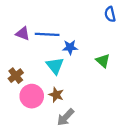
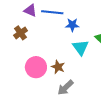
cyan triangle: (55, 66) -> (81, 48), moved
brown cross: (16, 76) -> (21, 33), moved

